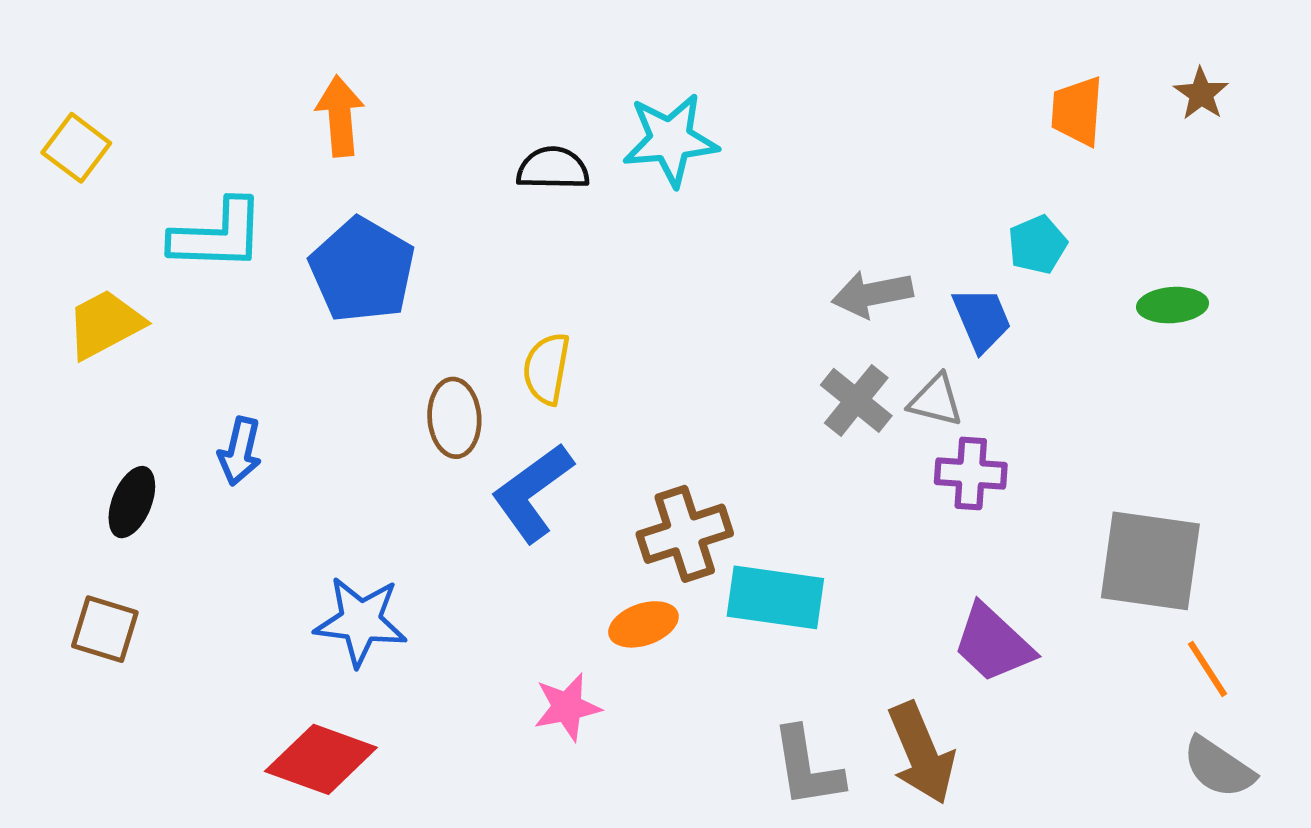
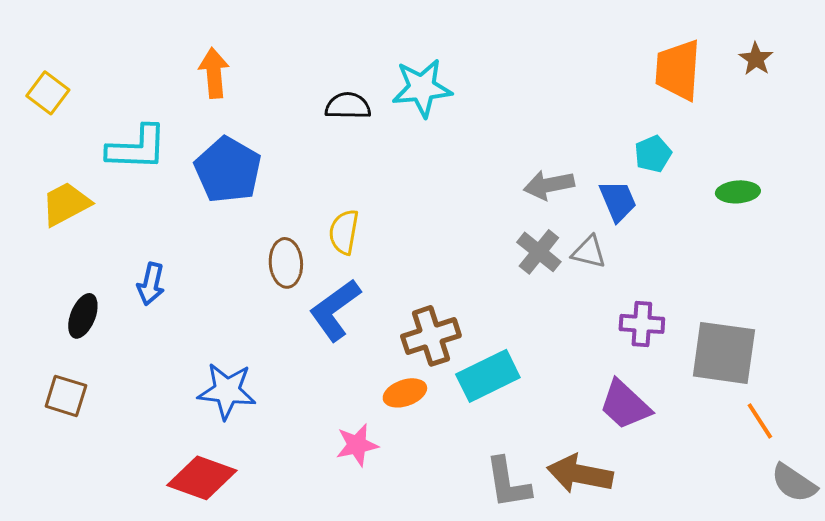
orange trapezoid: (1077, 111) -> (678, 70), size x1.4
purple cross: (971, 473) -> (642, 324), moved
cyan rectangle: (775, 597) -> (488, 376), turned -34
brown arrow: (921, 753) -> (580, 474), turned 124
gray semicircle: (1219, 767) -> (794, 483), moved

